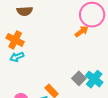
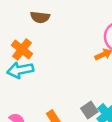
cyan arrow: (17, 57) -> (20, 70), size x1.5

